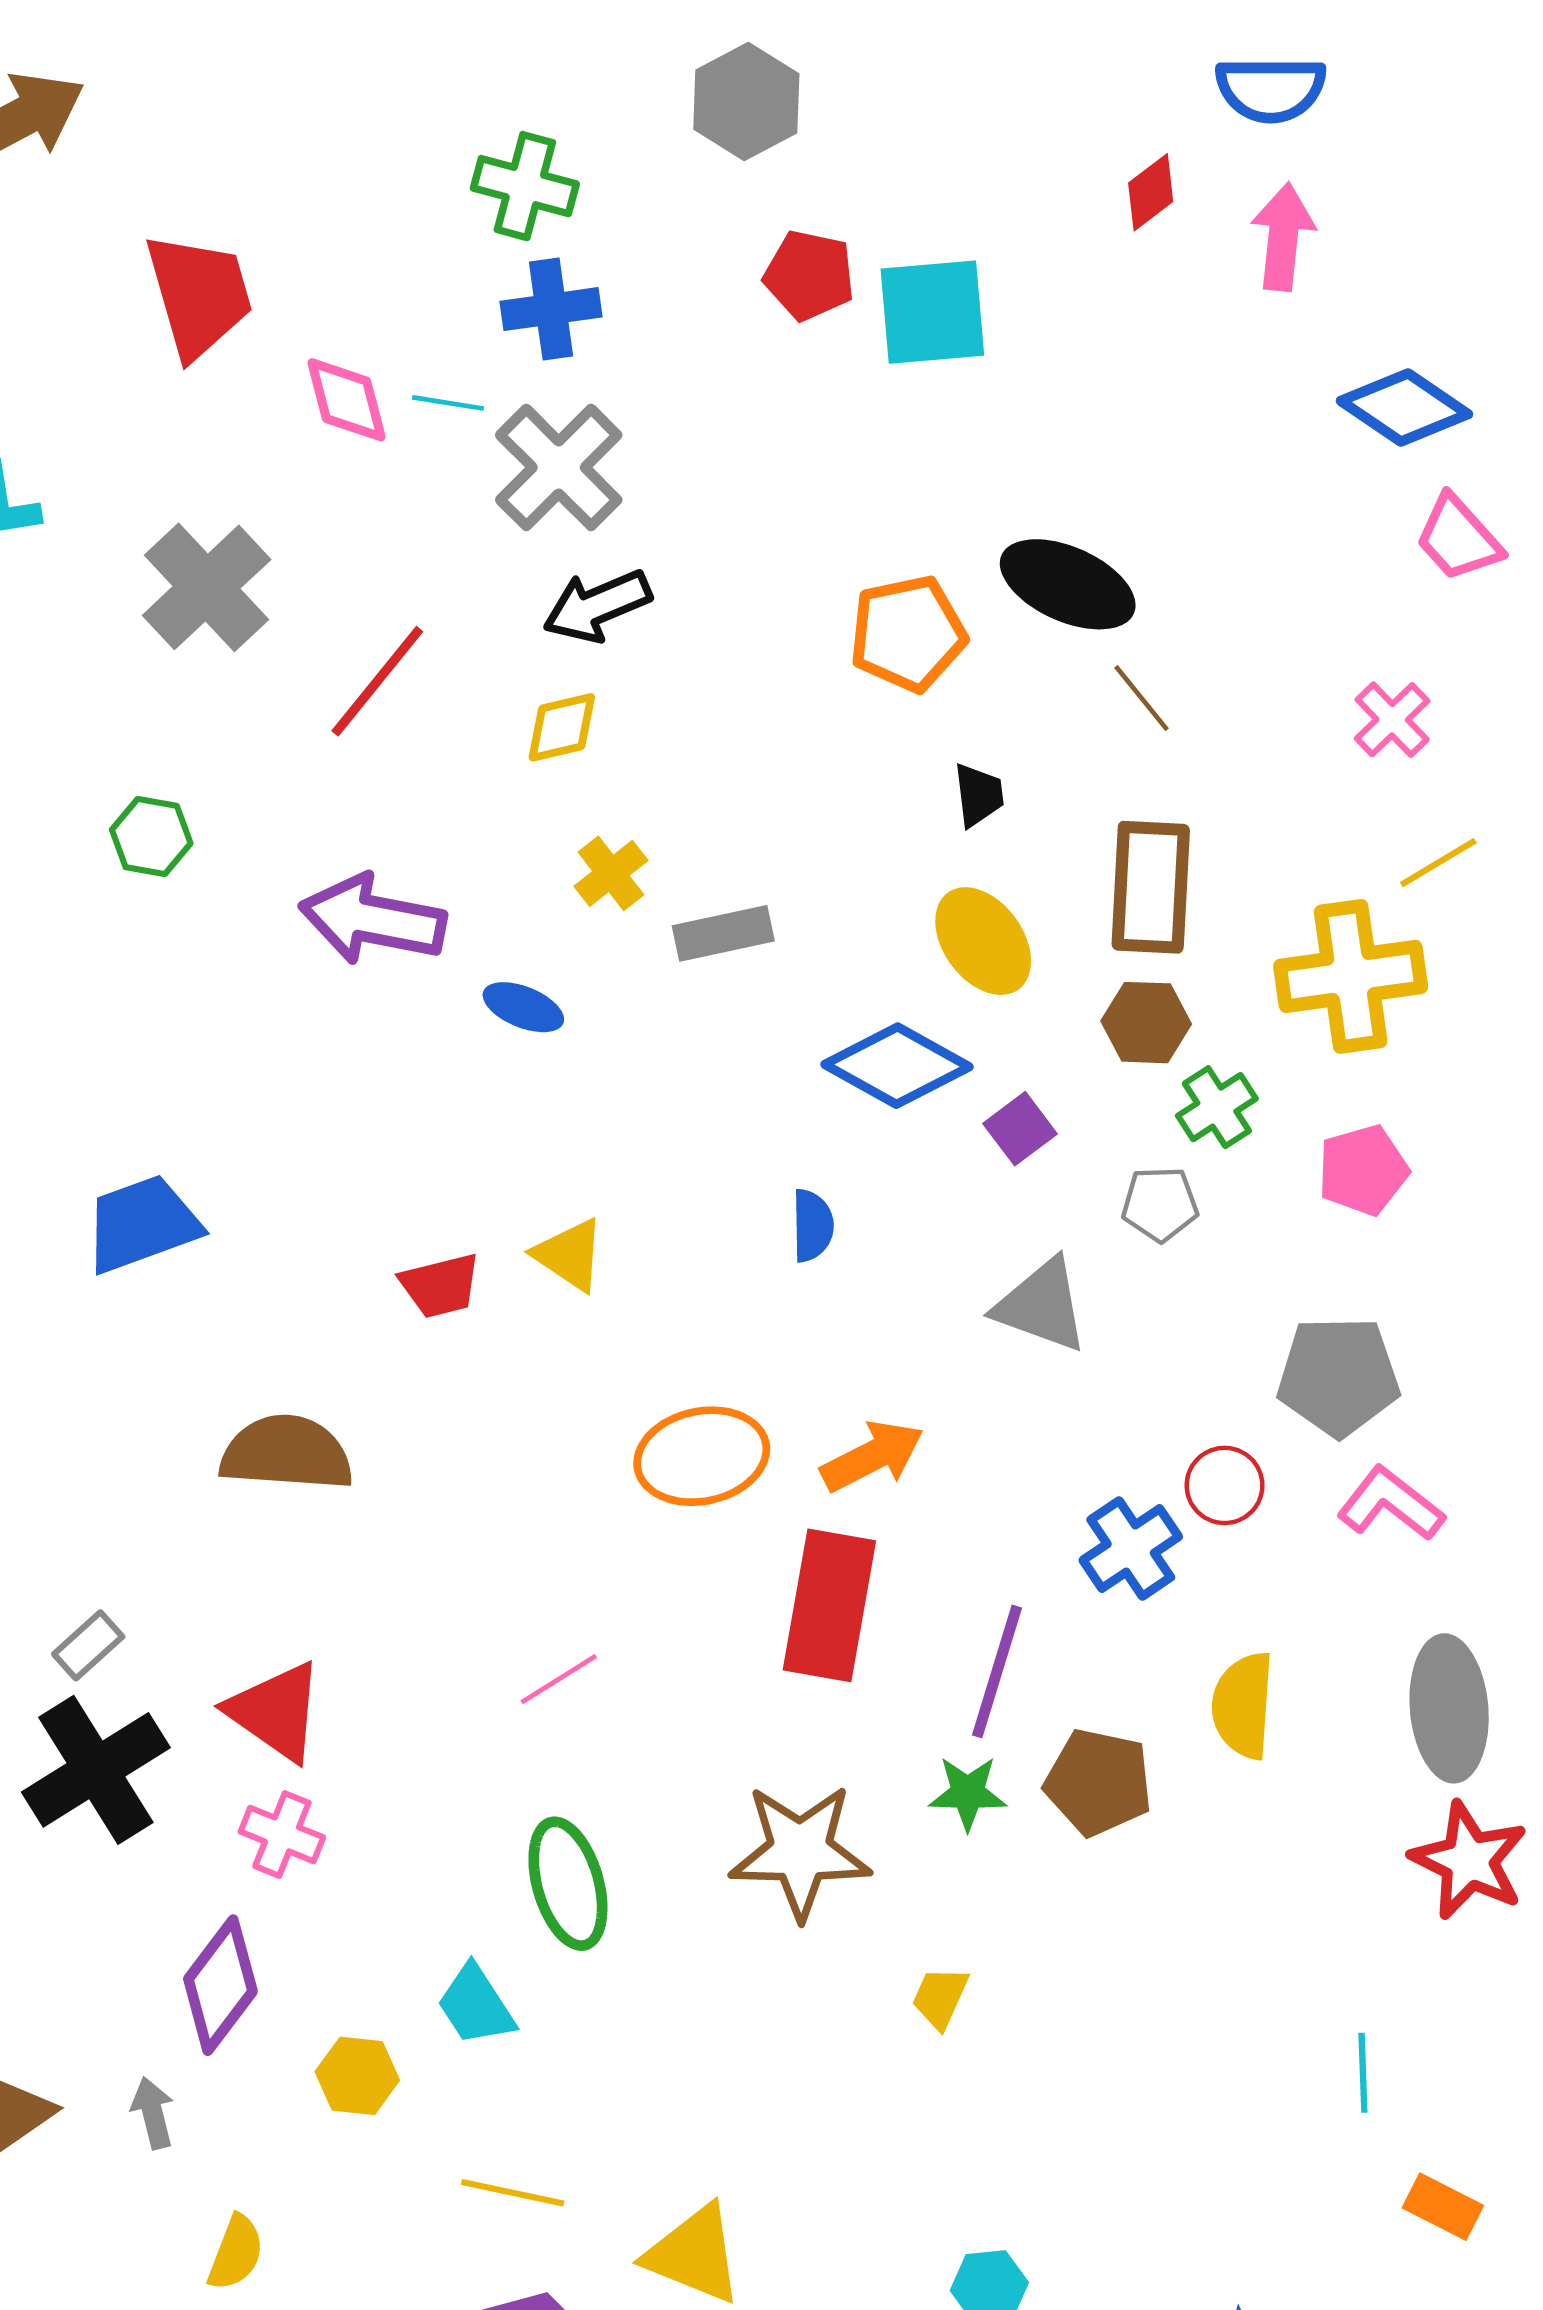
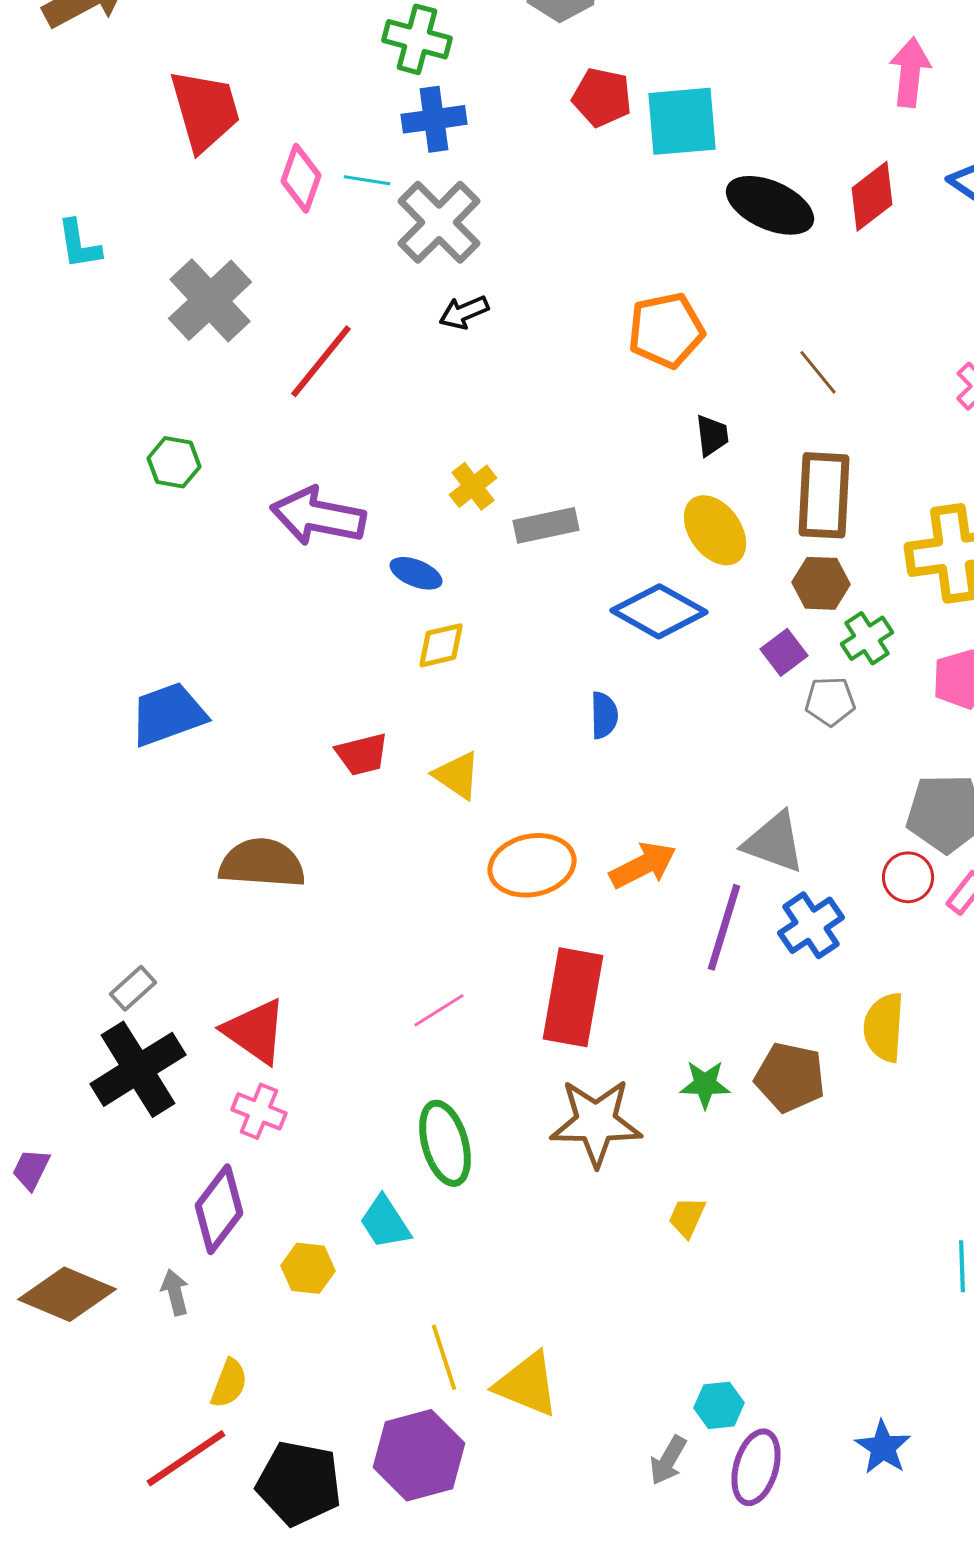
red diamond: (1151, 192) -> (872, 196), moved, size x1.4
pink diamond: (347, 400) -> (301, 178), turned 34
black ellipse: (1068, 584) -> (770, 205), moved
black arrow: (597, 606) -> (464, 312), size x0.7
yellow diamond: (562, 727) -> (441, 645), moved
purple square: (1020, 1129) -> (784, 652), moved
yellow triangle: (569, 1255) -> (457, 775), moved
gray triangle: (1042, 1306) -> (774, 842), moved
red circle: (1225, 1485) -> (908, 877), moved
red rectangle: (829, 1605) -> (573, 997), moved
purple line: (997, 1671) -> (724, 927), moved
yellow line: (513, 2193) -> (444, 1357), moved, turned 60

